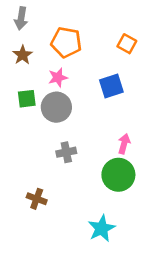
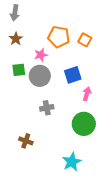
orange pentagon: (66, 42) -> (59, 37), moved
orange square: (127, 44) -> (85, 40), moved
blue square: (111, 86) -> (73, 75), moved
pink arrow: (124, 144) -> (87, 94), moved

